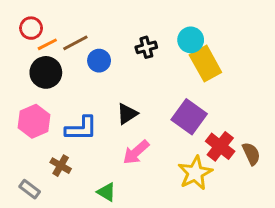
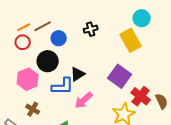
red circle: (31, 28) -> (23, 42), moved
cyan circle: (191, 40) -> (142, 18), moved
black circle: (46, 72) -> (48, 61), moved
pink hexagon: (34, 121) -> (28, 79), moved
blue L-shape: (81, 129) -> (63, 86), moved

